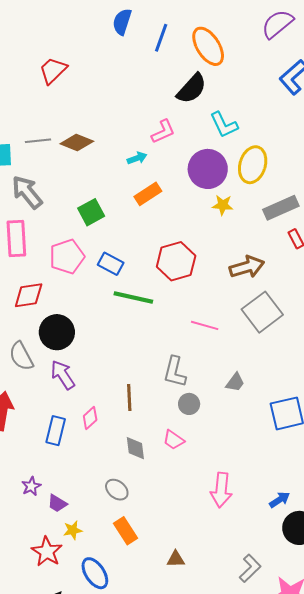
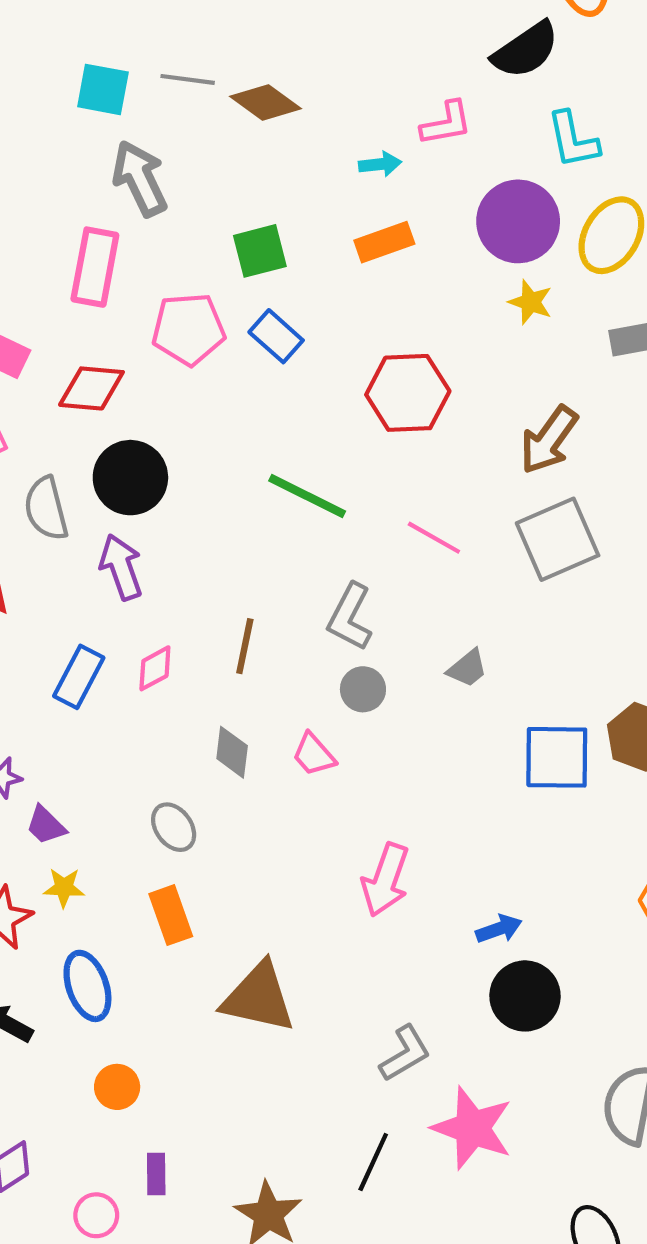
blue rectangle: (111, 264) -> (276, 336), moved
brown arrow: (247, 267) -> (549, 440), turned 128
green line: (133, 298) -> (307, 496), moved
brown triangle: (176, 559) -> (258, 998), size x2.0

